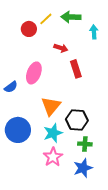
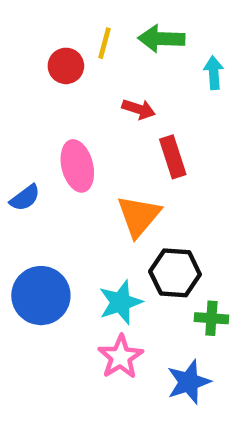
yellow line: (46, 19) -> (105, 43), turned -32
pink ellipse: (34, 73) -> (77, 166), turned -35
orange triangle: (51, 106) -> (139, 216), moved
green cross: (85, 144) -> (211, 318), moved

